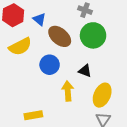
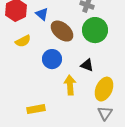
yellow semicircle: (20, 47) -> (23, 41), size x0.7

